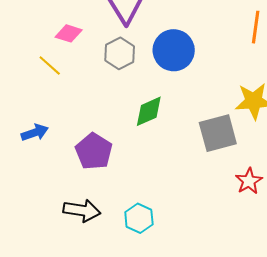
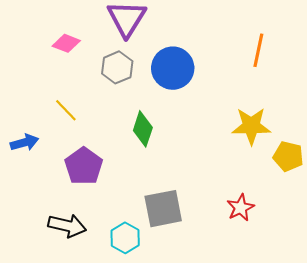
yellow line: (50, 65) -> (66, 110), moved
green diamond: (149, 111) -> (143, 129), turned -52
gray square: (218, 133) -> (163, 209), moved

